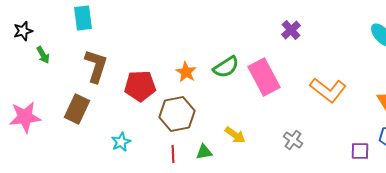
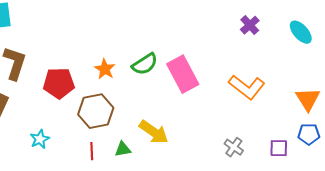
purple cross: (291, 30) -> (250, 25), moved
yellow arrow: (235, 135) -> (154, 132), size x1.4
gray cross: (293, 140) -> (234, 147), moved

